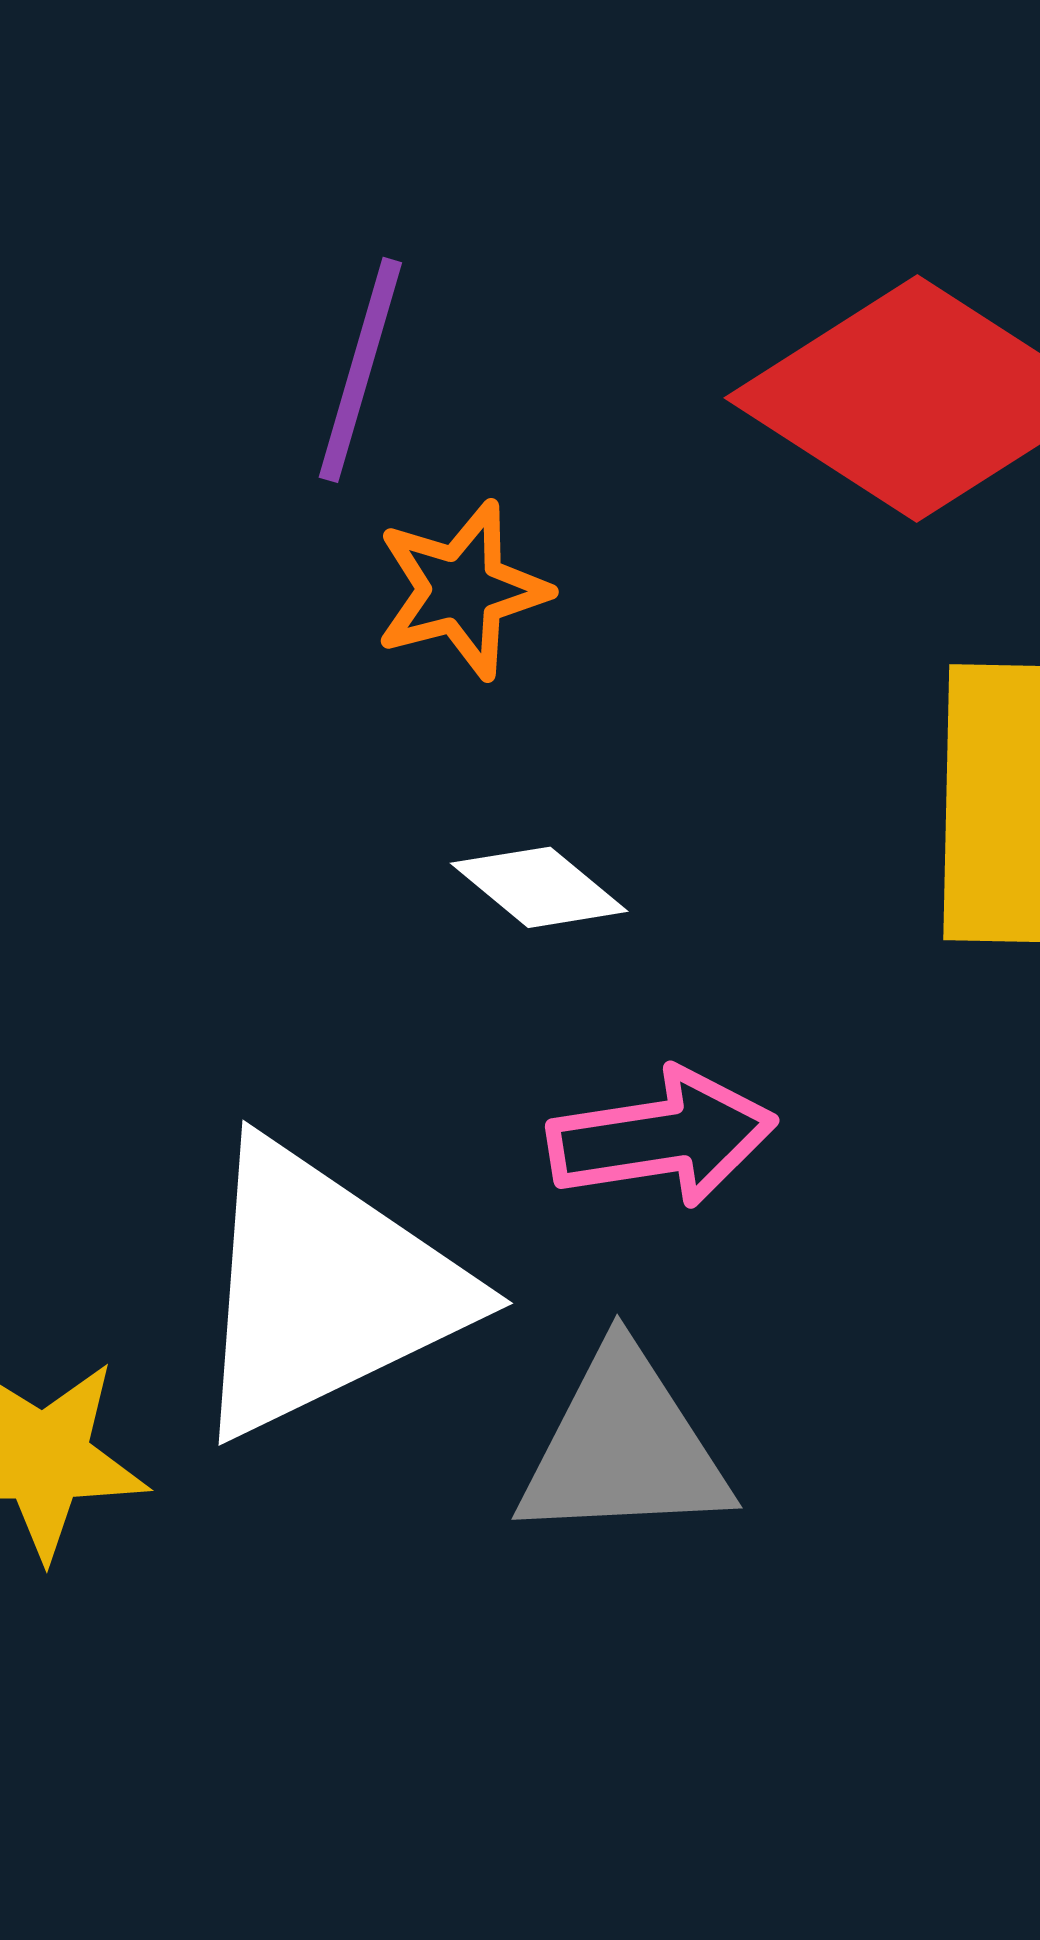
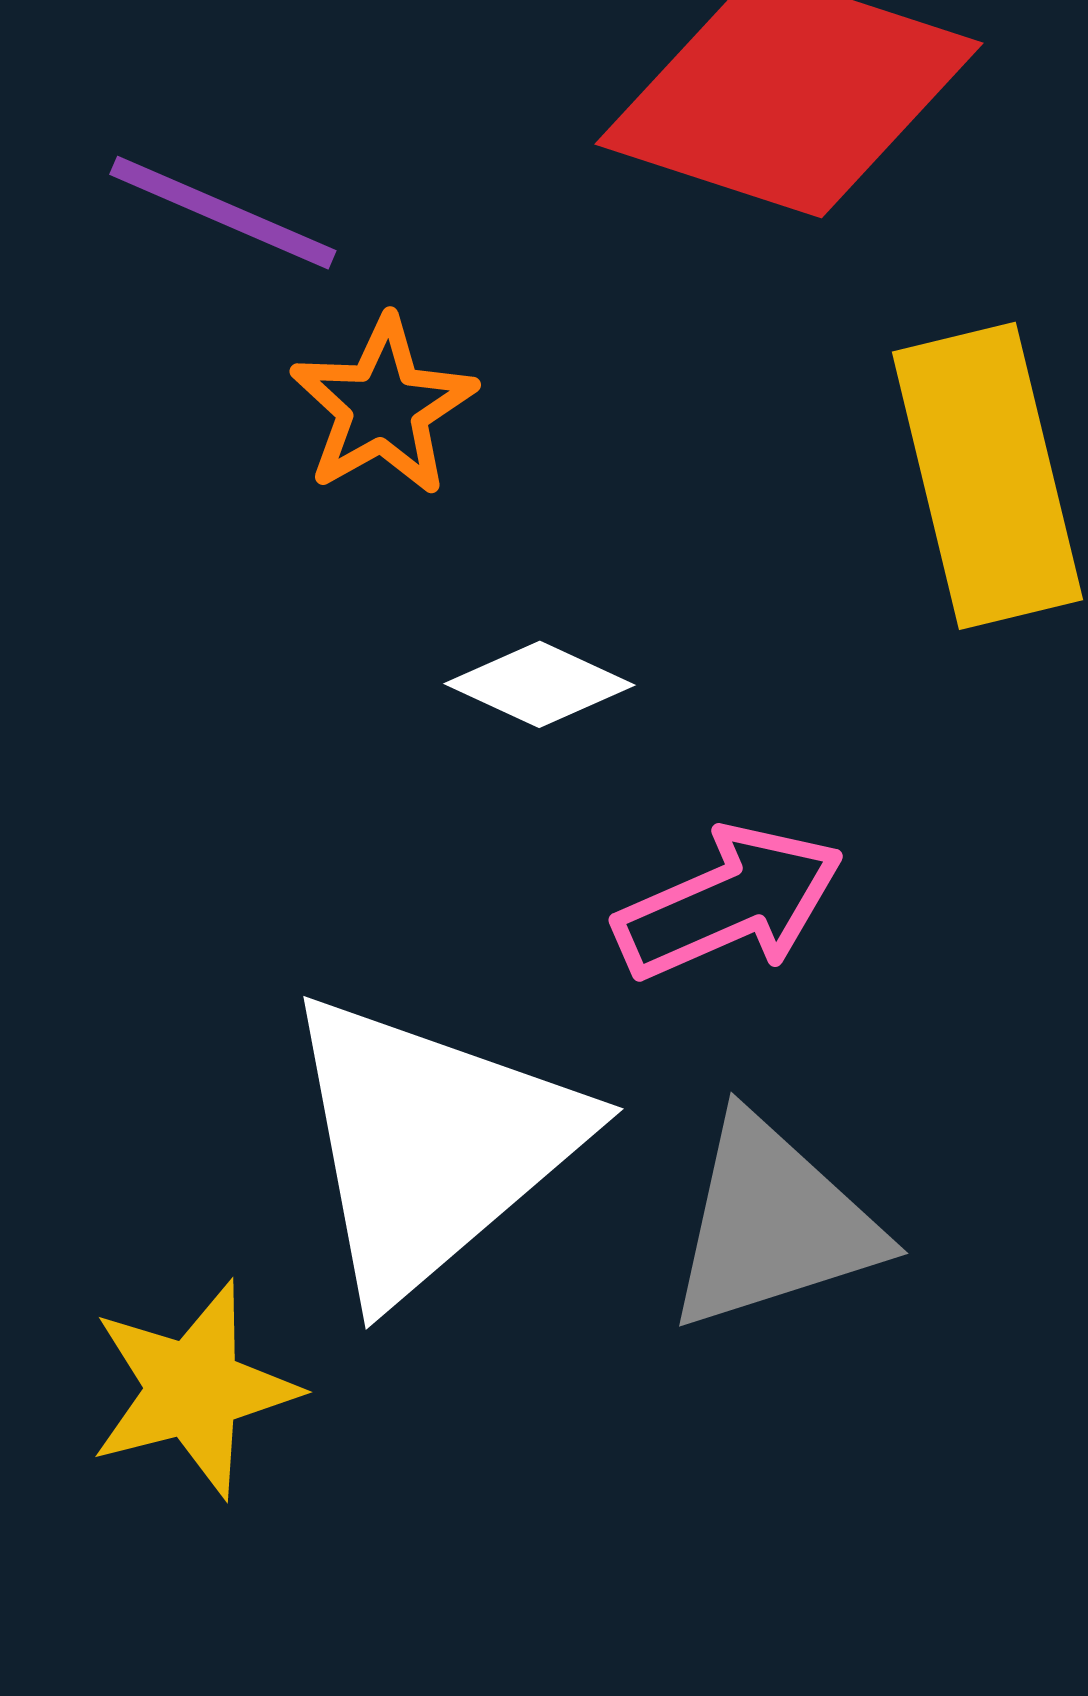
purple line: (360, 370) -> (223, 213), turned -68

